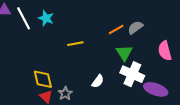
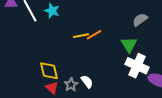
orange line: (116, 29) -> (94, 35), moved
white semicircle: (98, 81) -> (87, 82), moved, turned -72

